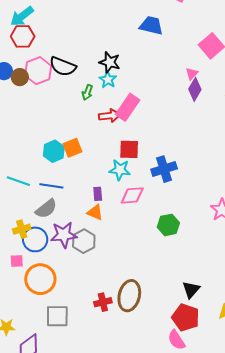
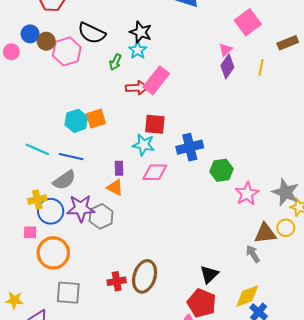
pink hexagon: (38, 71) -> (67, 51), moved
green hexagon: (168, 225) -> (221, 170), moved

